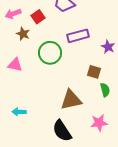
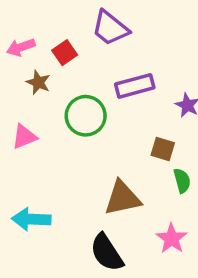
pink triangle: (15, 65) -> (24, 137), turned -35
cyan arrow: (19, 112) -> (31, 219), size x1.5
pink star: (99, 123) -> (172, 239), turned -30

